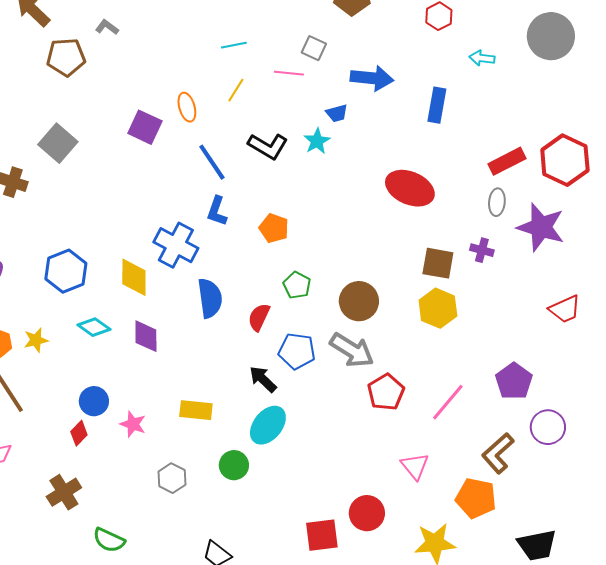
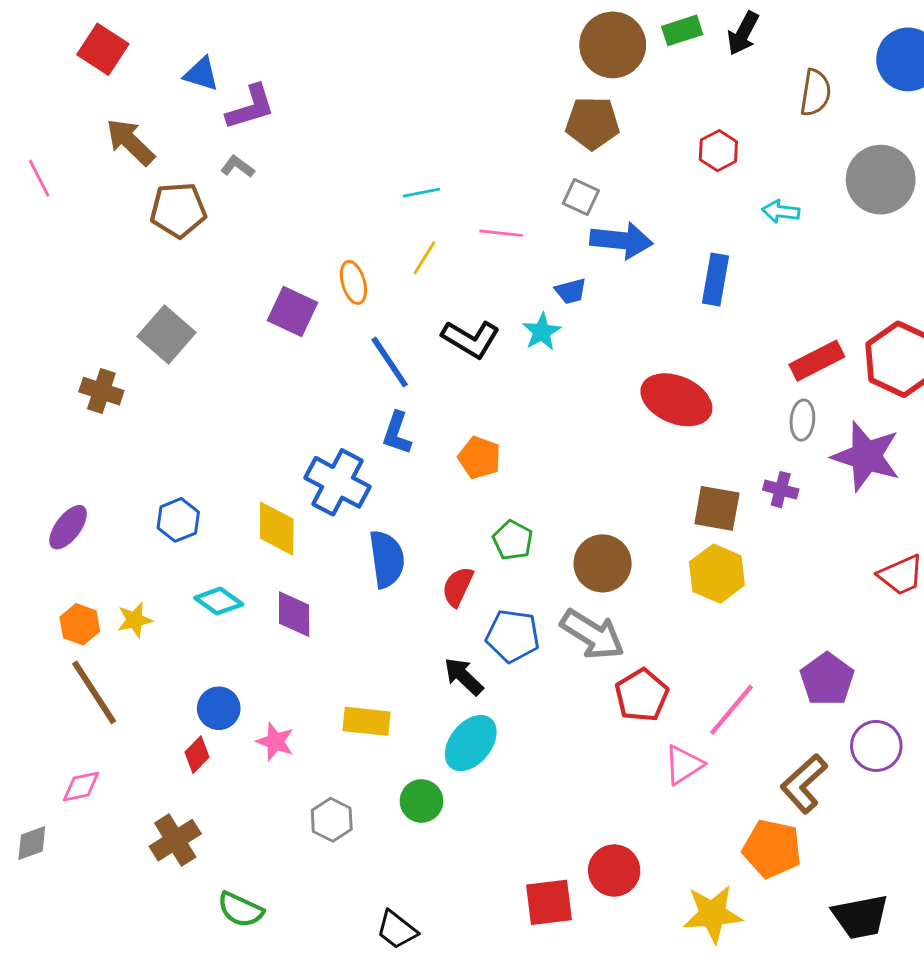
gray square: (314, 48) -> (581, 197), moved
blue hexagon: (66, 271) -> (178, 520), size x0.7
pink triangle: (415, 466) -> (684, 765), moved, turned 36

